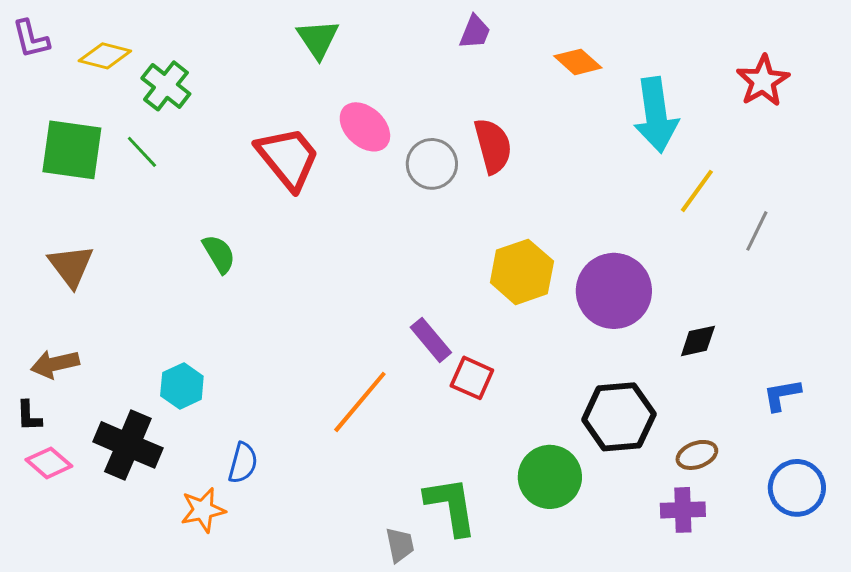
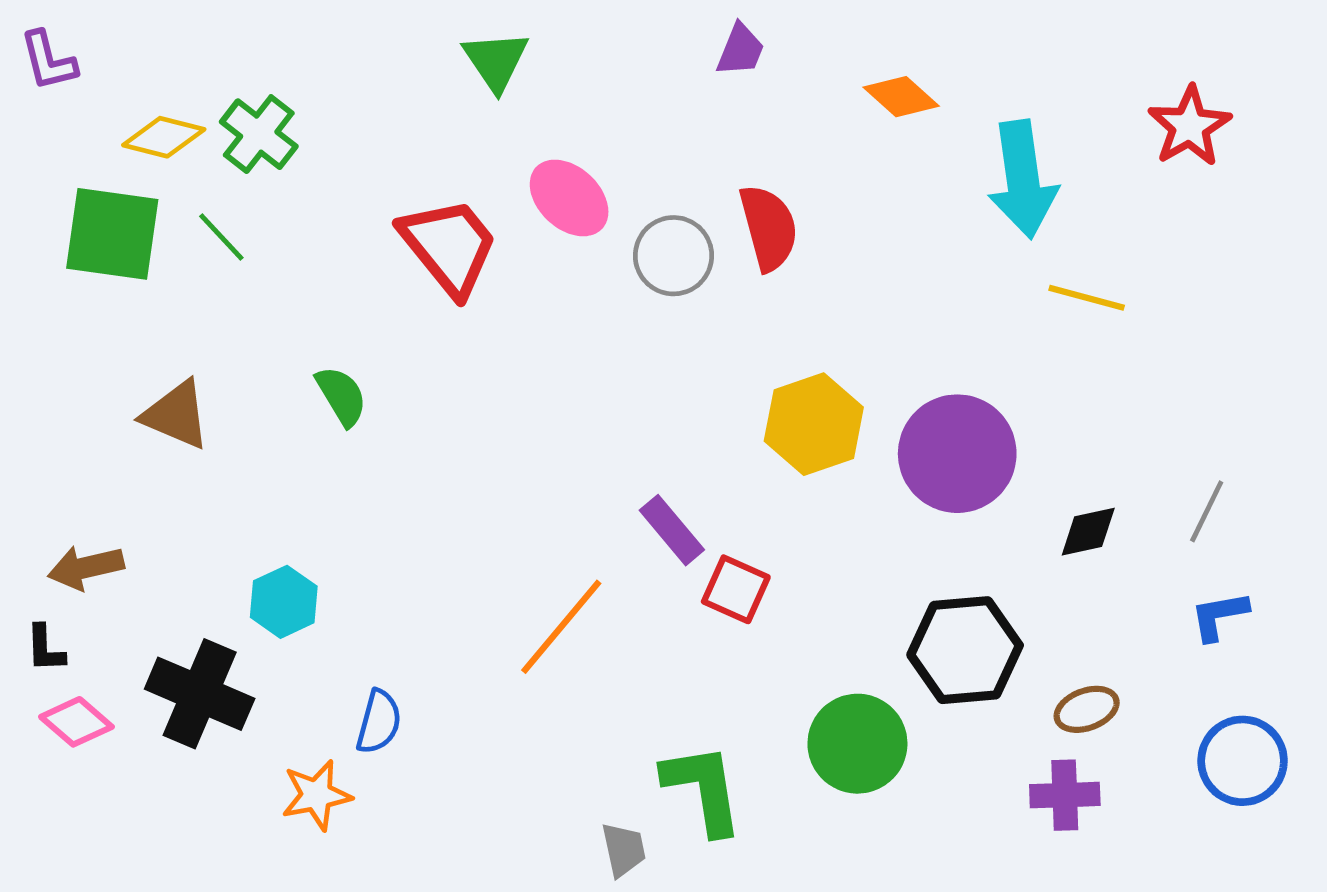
yellow diamond: (105, 56) -> (164, 137), moved
yellow line: (697, 191) -> (1087, 298), turned 69
gray line: (757, 231) -> (1207, 511), moved
brown triangle: (71, 266) -> (176, 415), moved, turned -30

